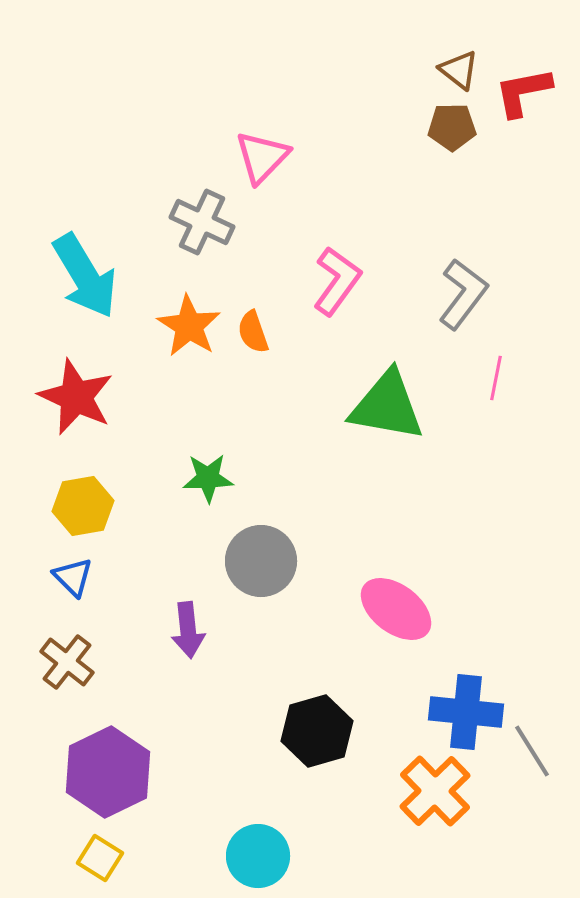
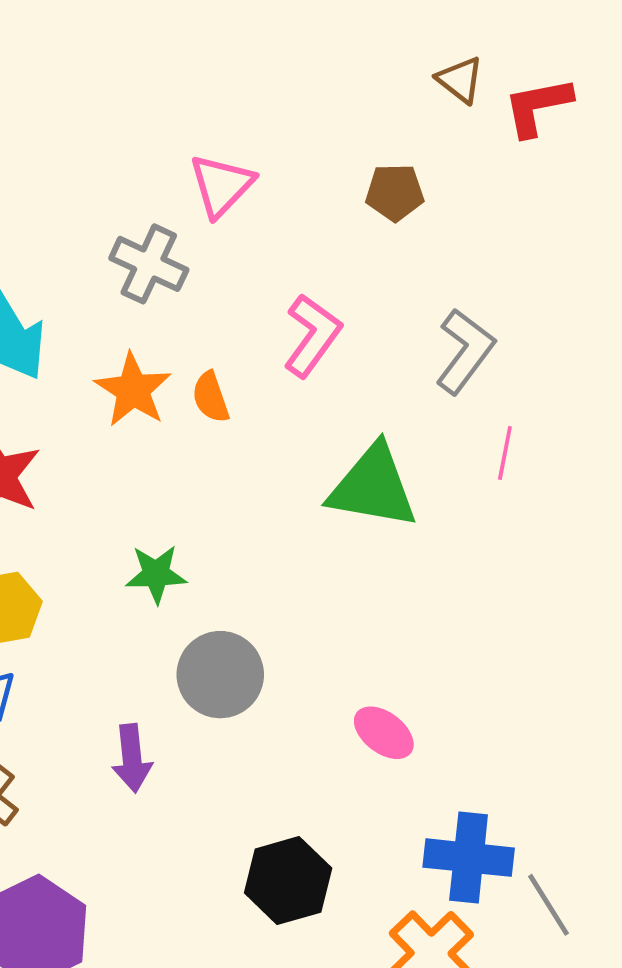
brown pentagon: (452, 127) -> (395, 192), moved
pink ellipse: (396, 609) -> (384, 733), size x0.7

